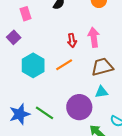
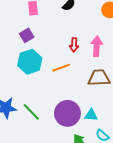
purple square: (14, 37) -> (27, 35), moved
cyan triangle: (102, 92) -> (91, 115), moved

